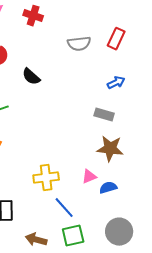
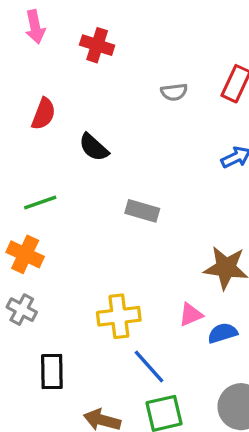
gray semicircle: (79, 44) -> (174, 92), size x0.7
gray rectangle: (104, 115) -> (142, 211), moved

